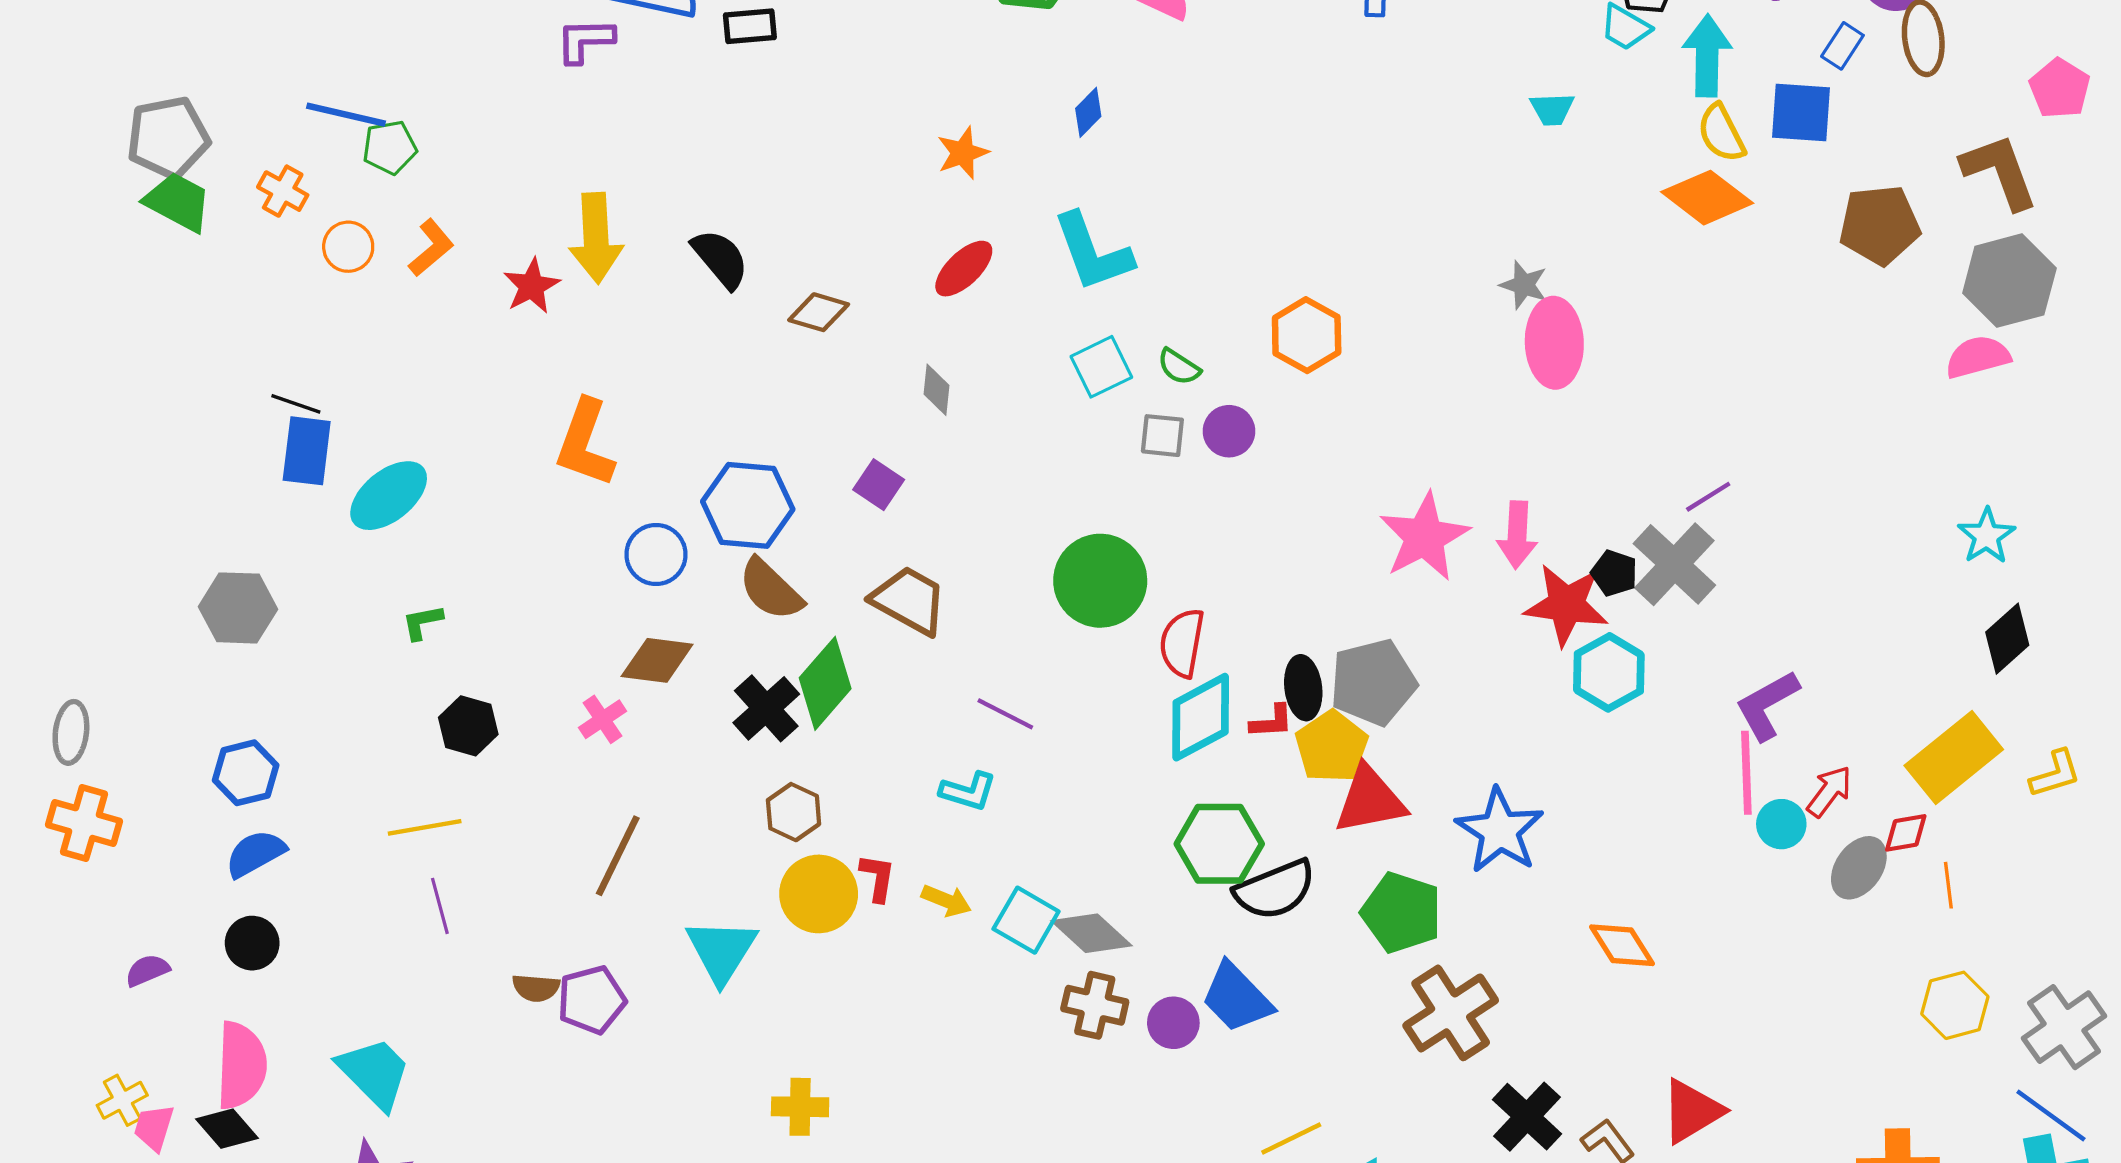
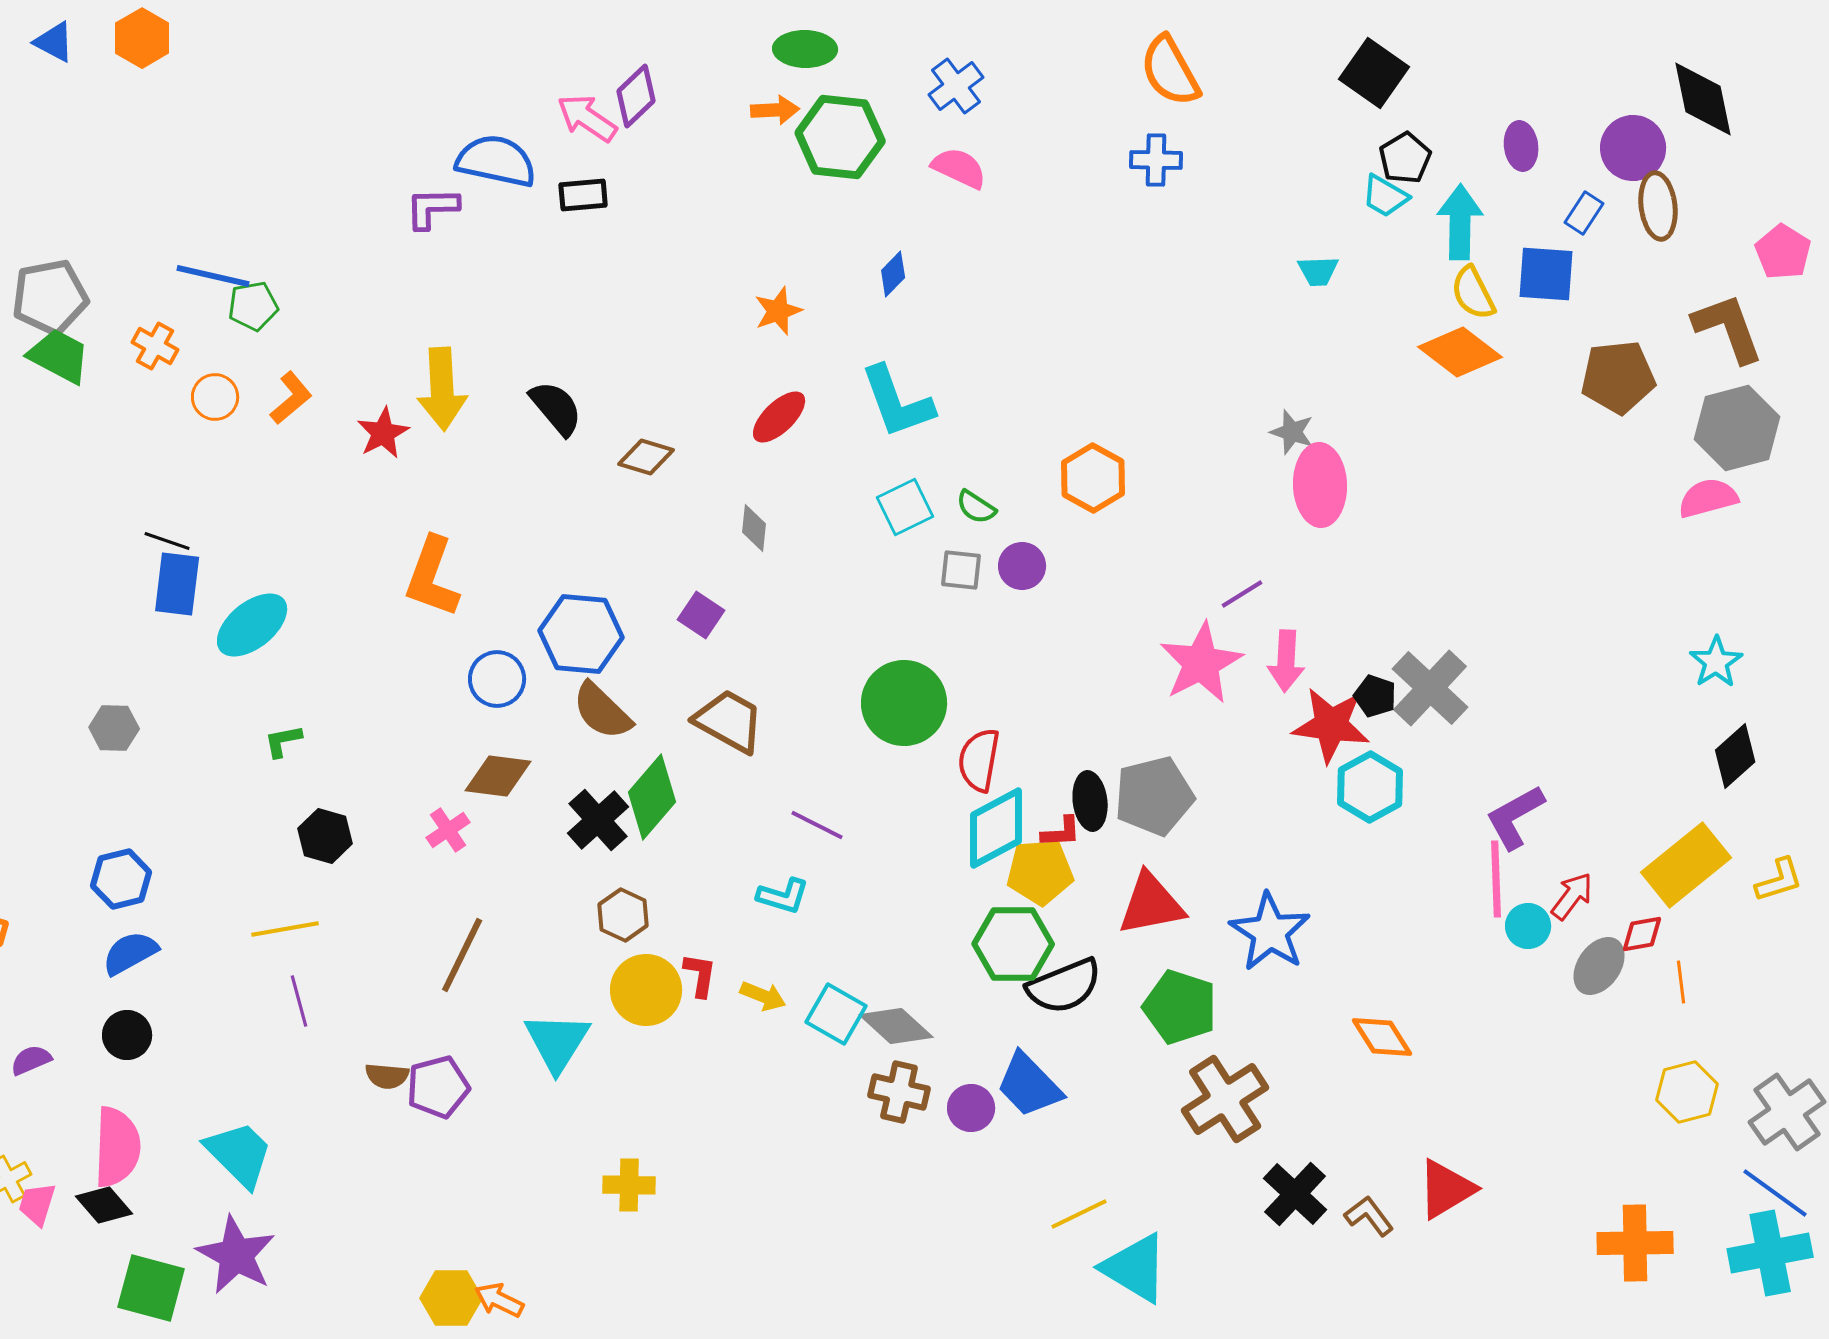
purple line: (1708, 497) -> (1242, 594), moved
gray hexagon: (238, 608) -> (114, 728), size x0.7
yellow pentagon: (1332, 747) -> (1040, 872), moved, turned 30

